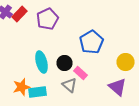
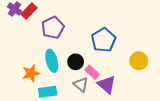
purple pentagon: (48, 19) -> (53, 28), moved
orange star: (22, 87) -> (31, 73), moved
purple triangle: (118, 87) -> (107, 85), moved

